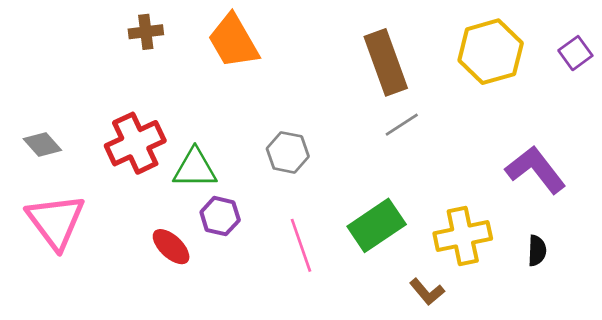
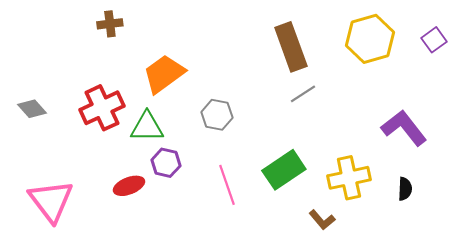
orange trapezoid: (233, 41) -> (164, 74), moved, turned 84
pink triangle: (56, 221) -> (51, 201), moved
red ellipse: (171, 247) -> (129, 186), turned -64

